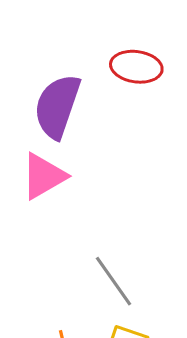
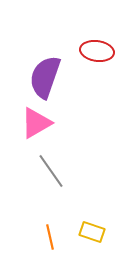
gray line: (114, 281) -> (51, 171), moved

